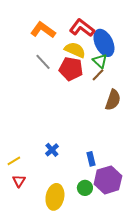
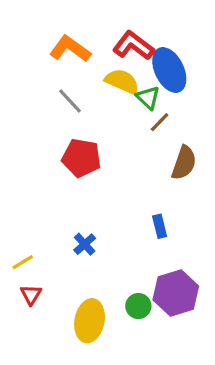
green triangle: (100, 61) -> (148, 98), moved
red pentagon: (71, 69) -> (81, 158), moved
blue rectangle: (91, 159) -> (160, 226), moved

